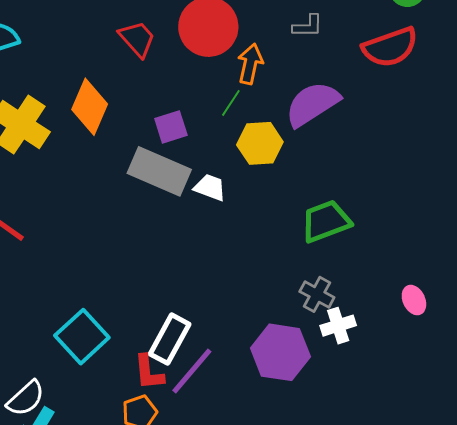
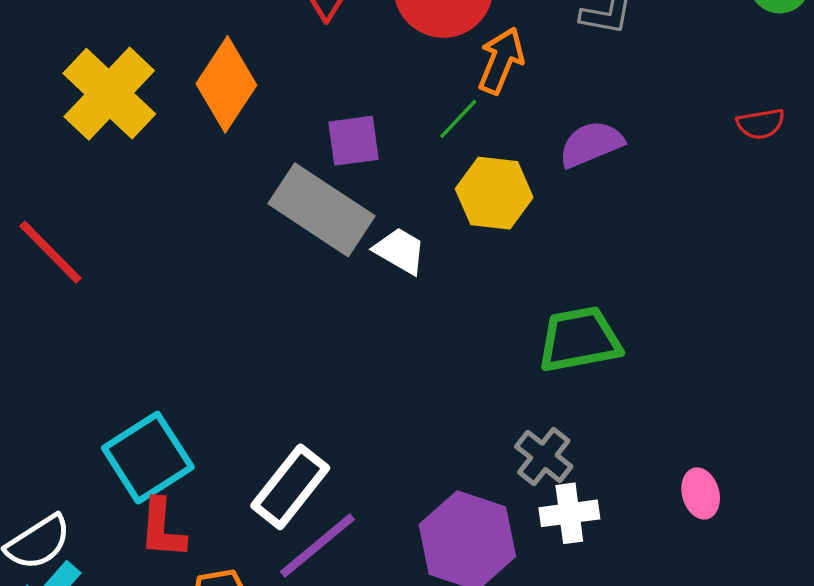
red semicircle: (390, 47) -> (761, 124), moved, size x0.5
purple semicircle: (312, 104) -> (591, 144), size x0.7
red L-shape: (149, 372) -> (162, 529), moved

